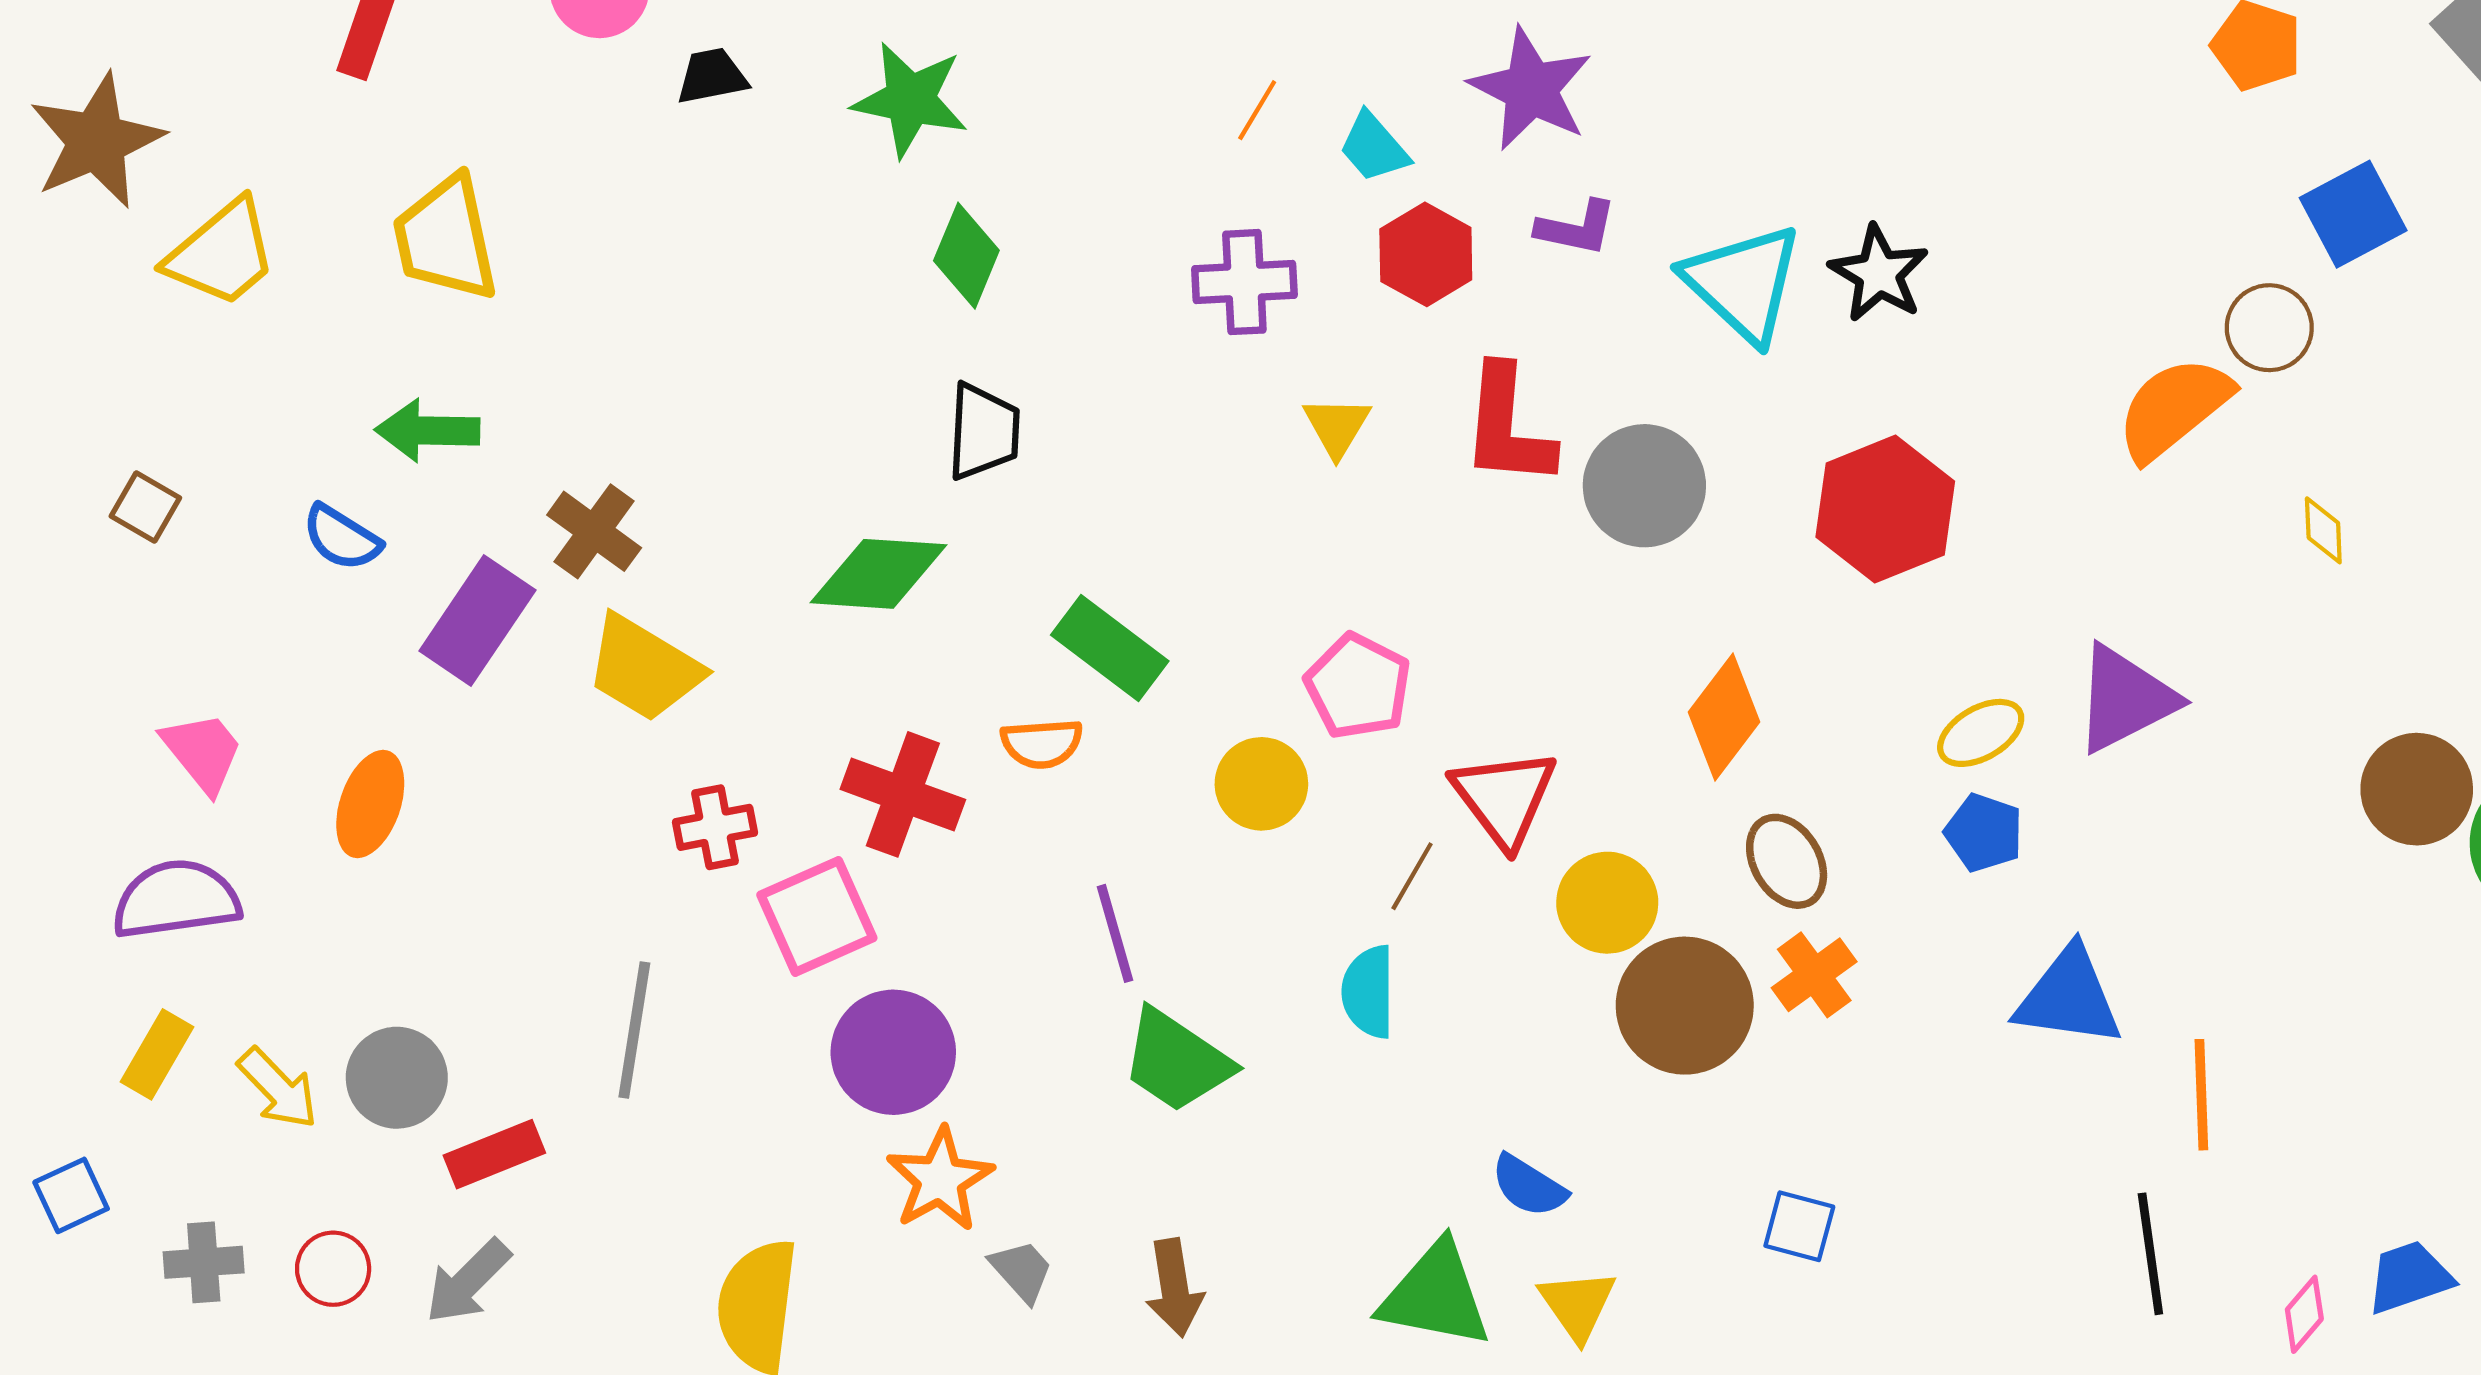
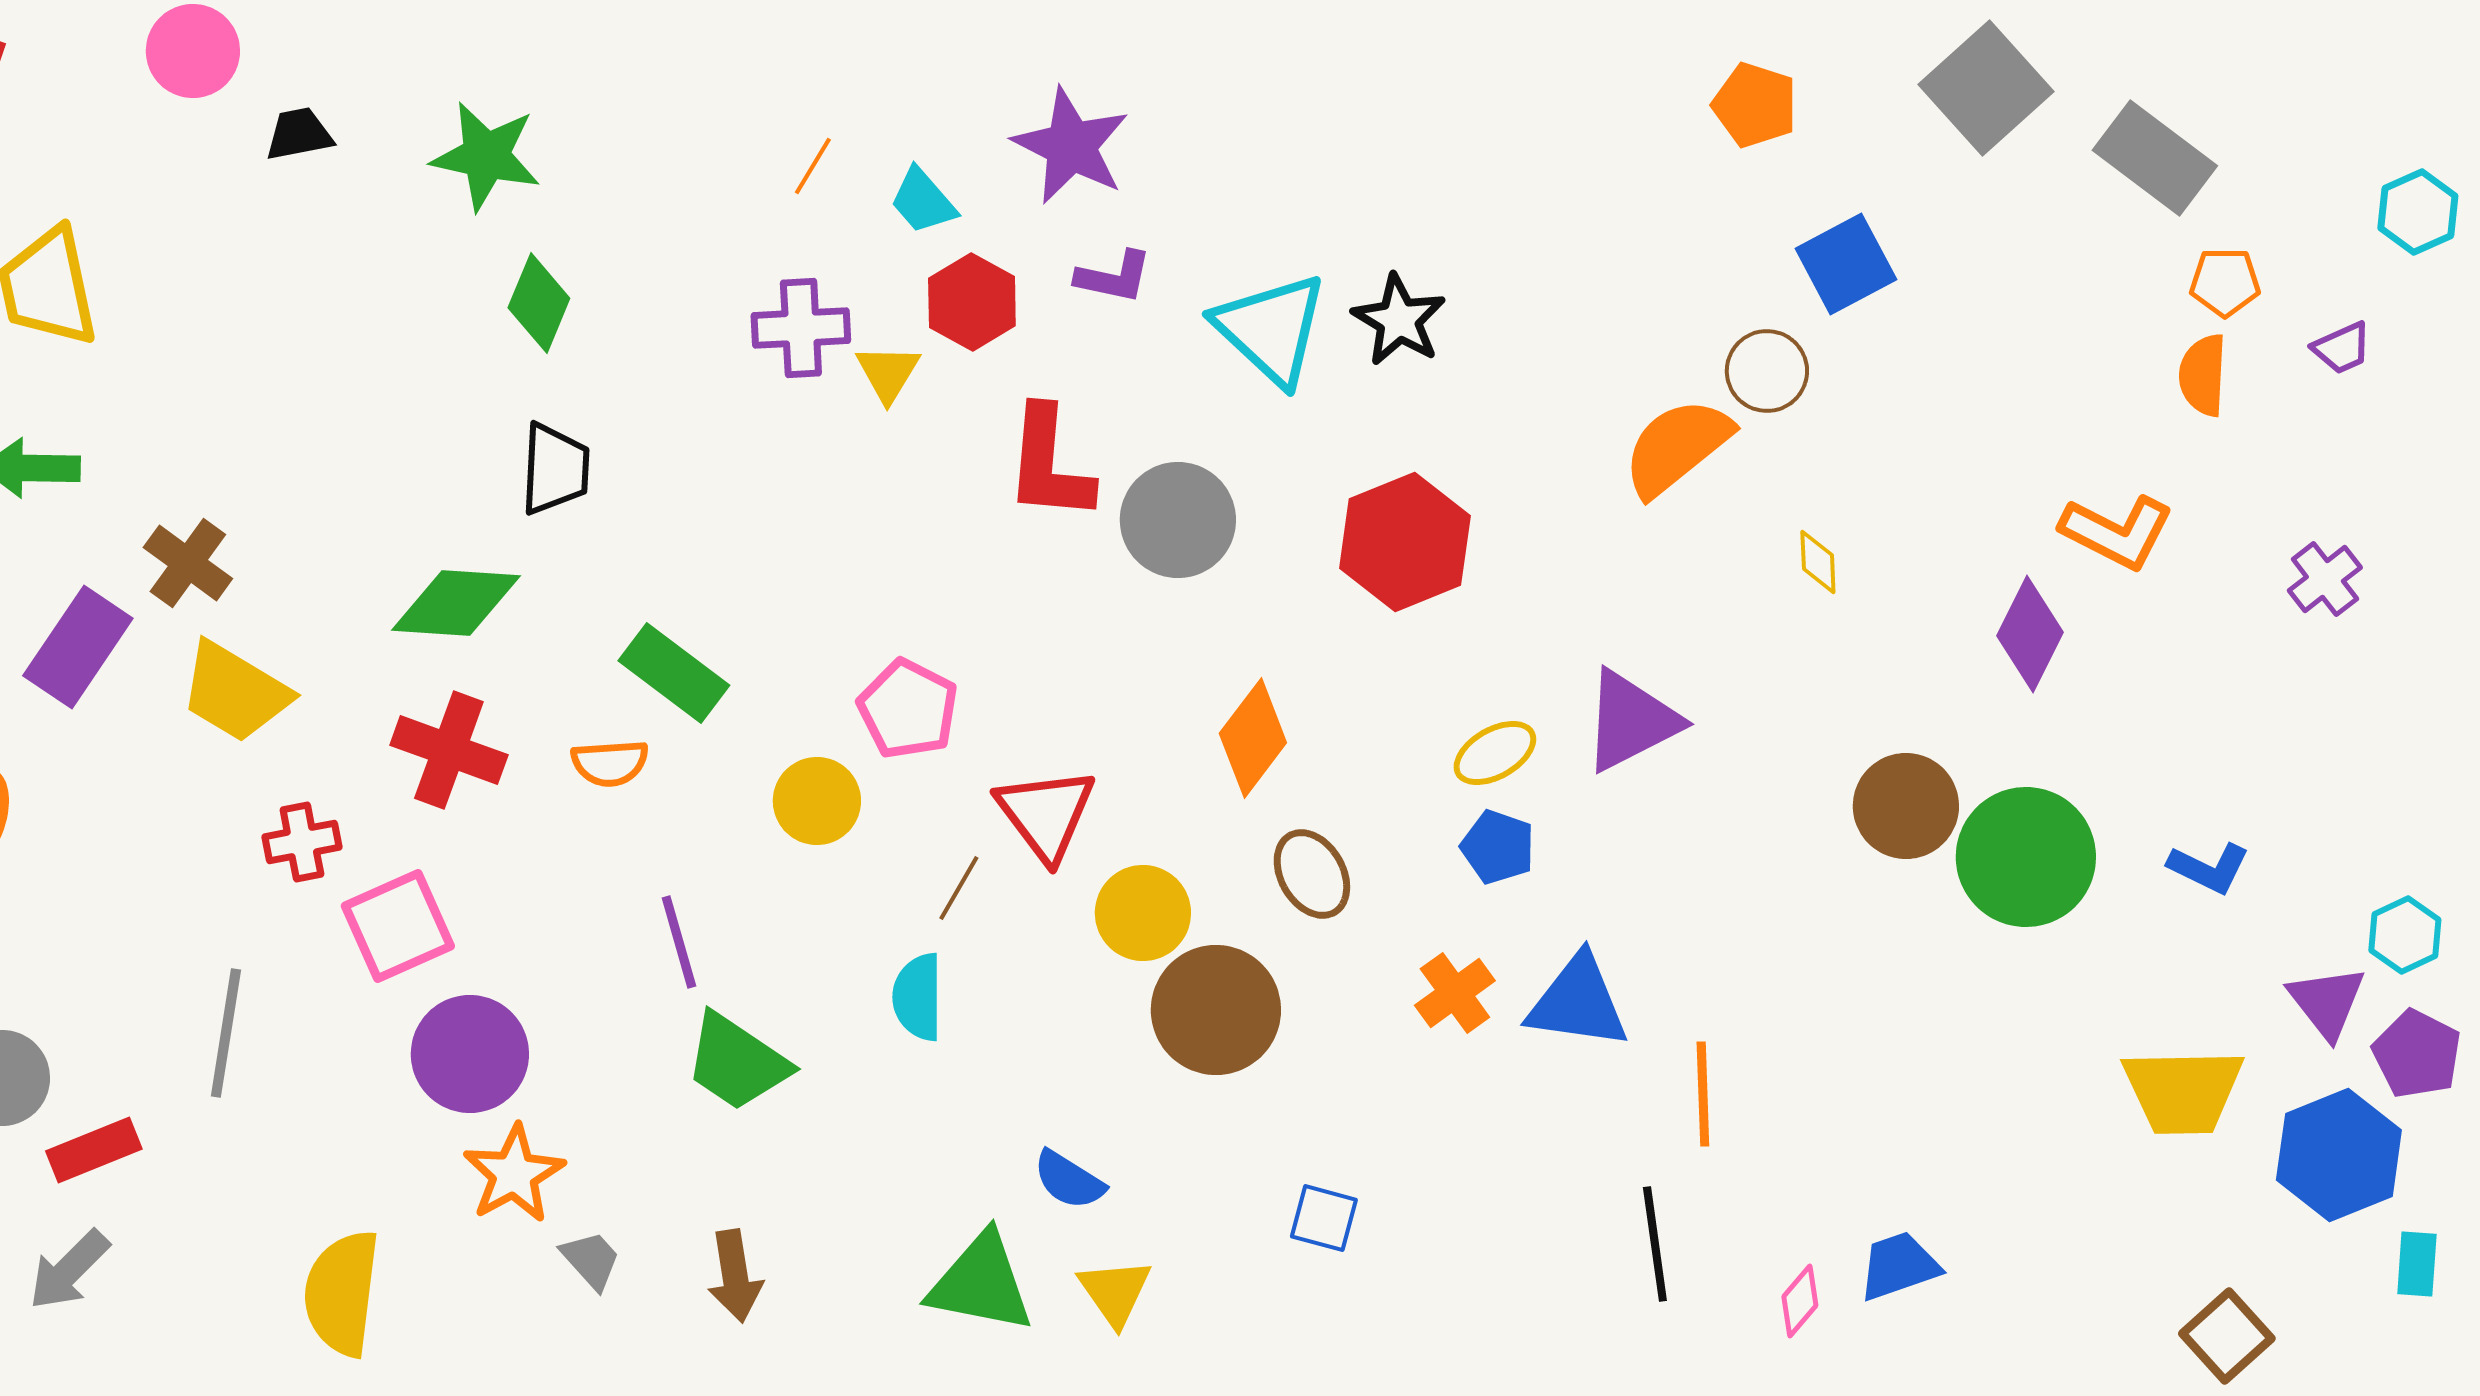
yellow triangle: (1337, 426) -> (888, 373), moved
red cross: (903, 794) -> (449, 750), moved
orange cross: (1814, 975) -> (1455, 993), moved

